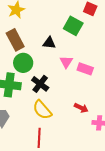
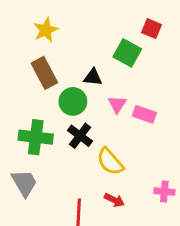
green circle: (23, 63) -> (73, 101), moved
red arrow: (81, 108) -> (114, 200), moved
yellow semicircle: (42, 110) -> (110, 161), moved

